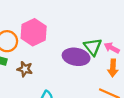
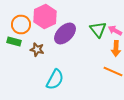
purple ellipse: (76, 57) -> (65, 34), moved, turned -55

